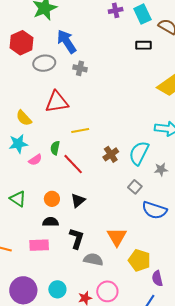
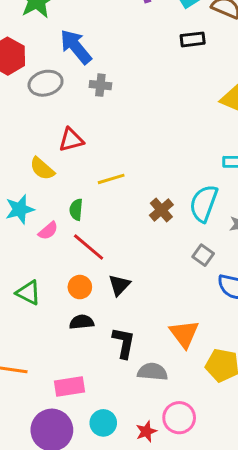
red triangle: (57, 102) -> (71, 140), size x0.7
yellow semicircle: (24, 118) -> (42, 169), moved
red line: (73, 164) -> (89, 247), moved
pink rectangle: (39, 245) -> (70, 386), moved

